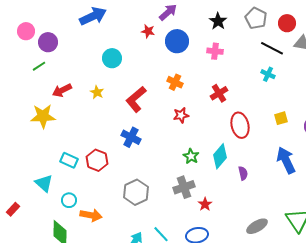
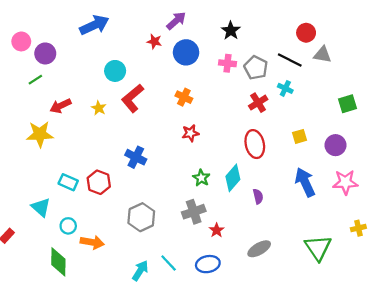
gray pentagon: (256, 18) -> (256, 68), moved
red cross: (219, 93) -> (258, 103), moved
red L-shape: (136, 99) -> (133, 98), moved
gray ellipse: (257, 226) -> (259, 249), moved

